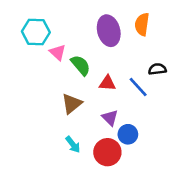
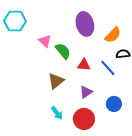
orange semicircle: (142, 24) -> (113, 35), moved, turned -144
cyan hexagon: (36, 32) -> (15, 21), moved
purple triangle: (110, 118) -> (86, 92), turned 40
blue circle: (128, 134) -> (114, 104), moved

